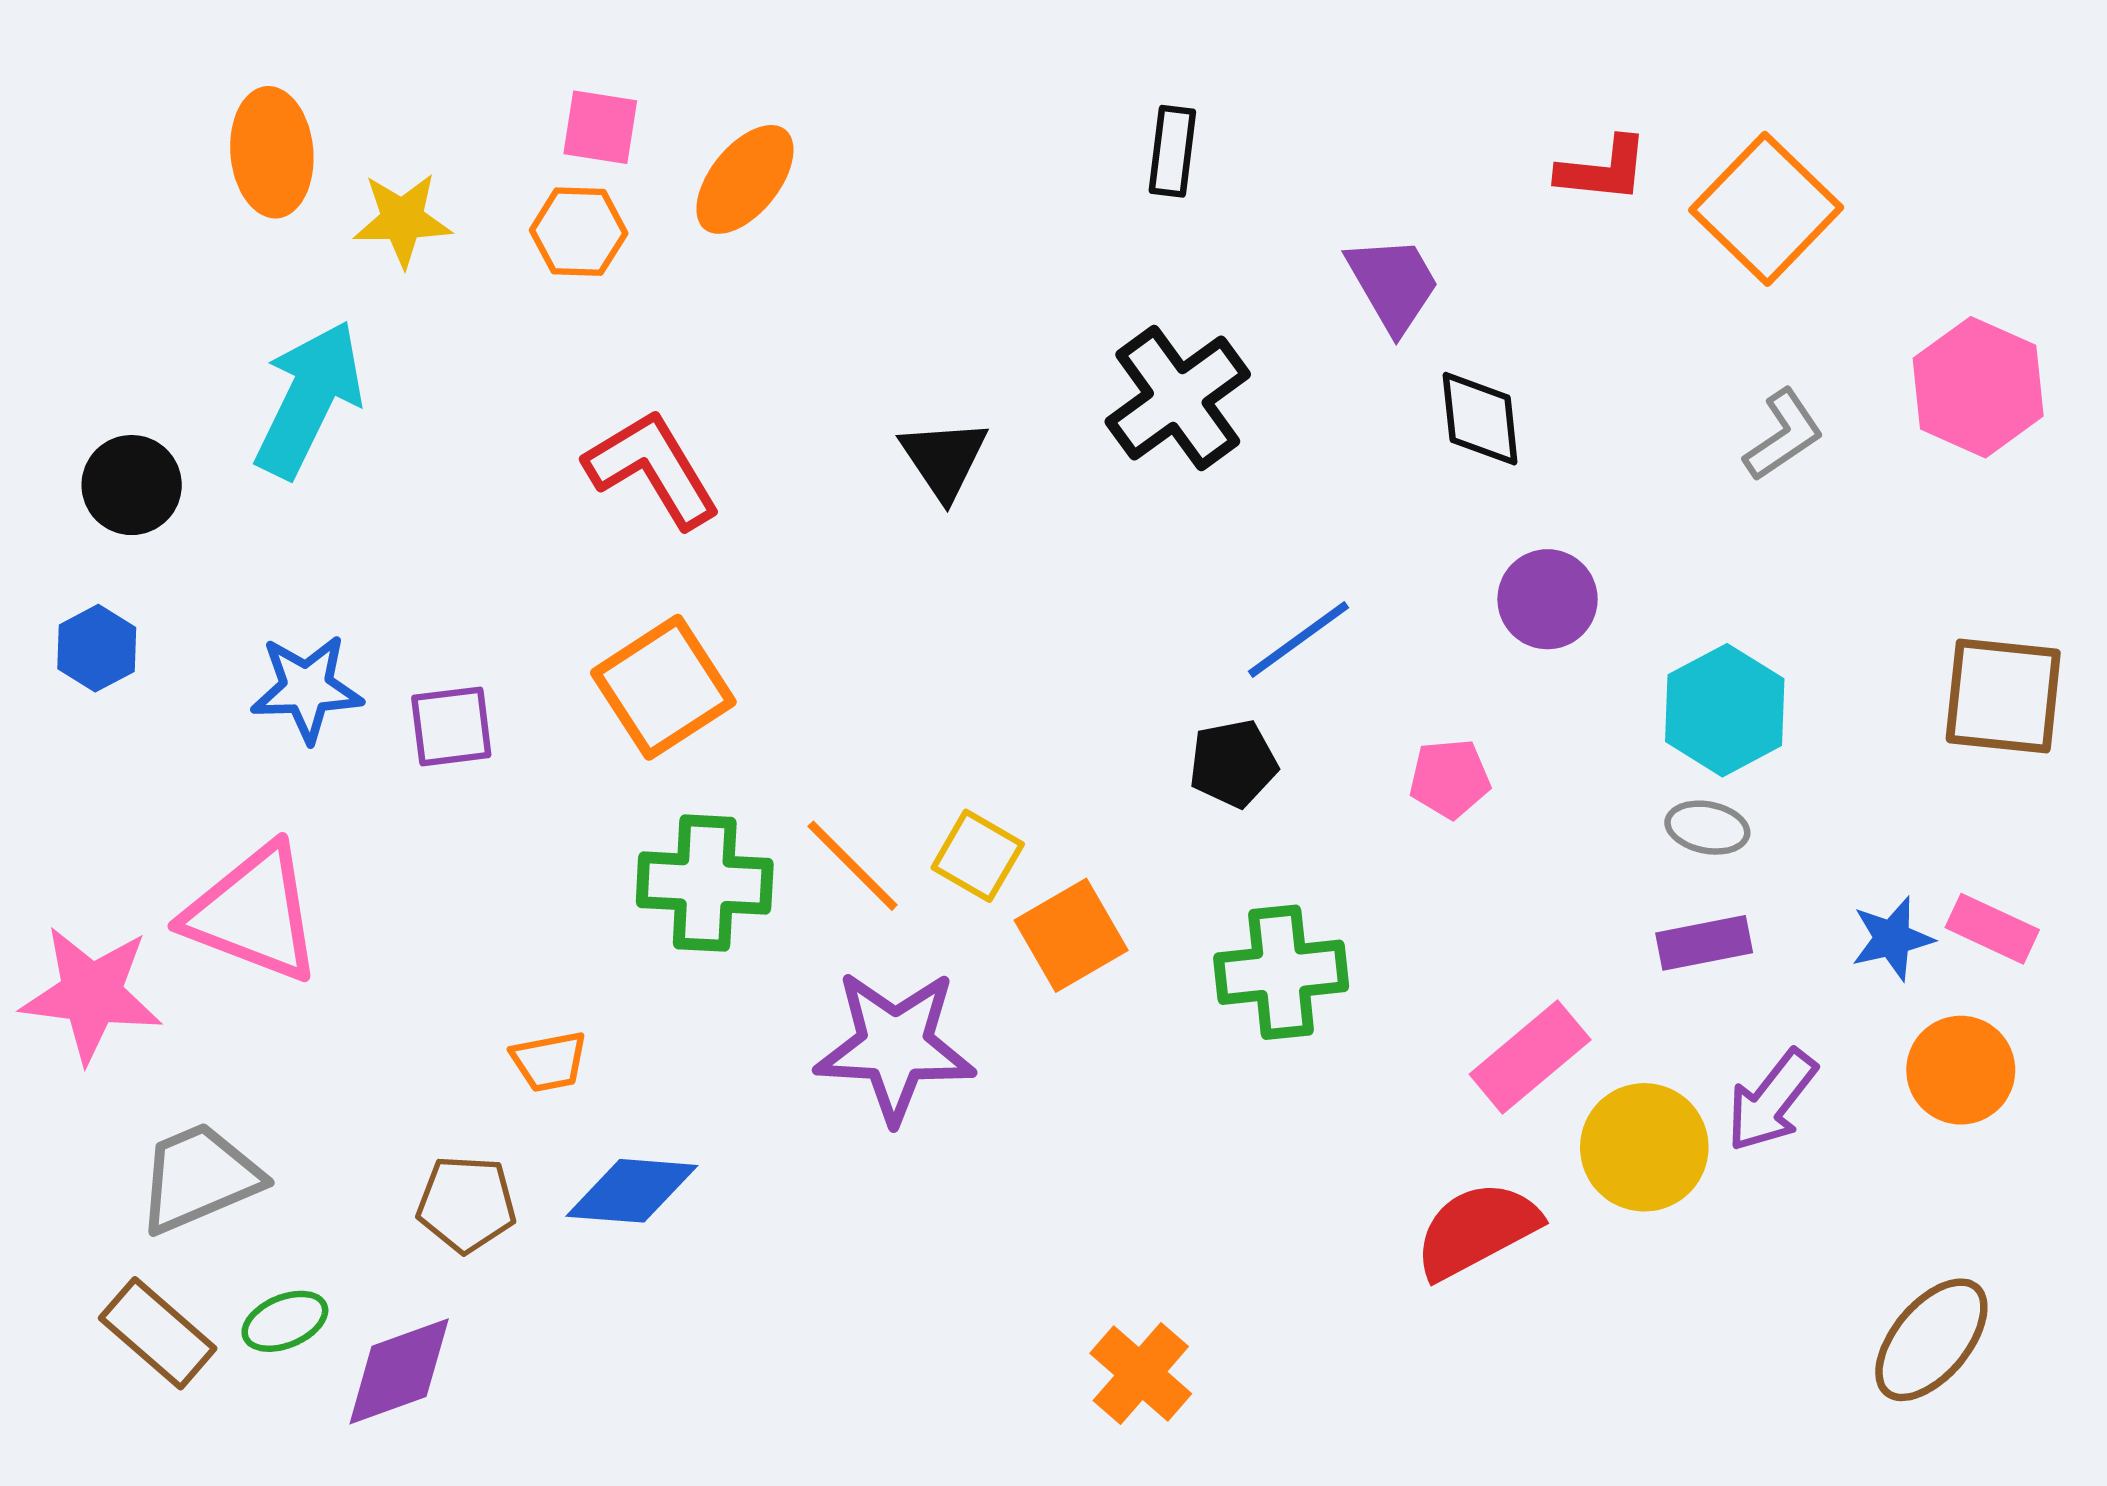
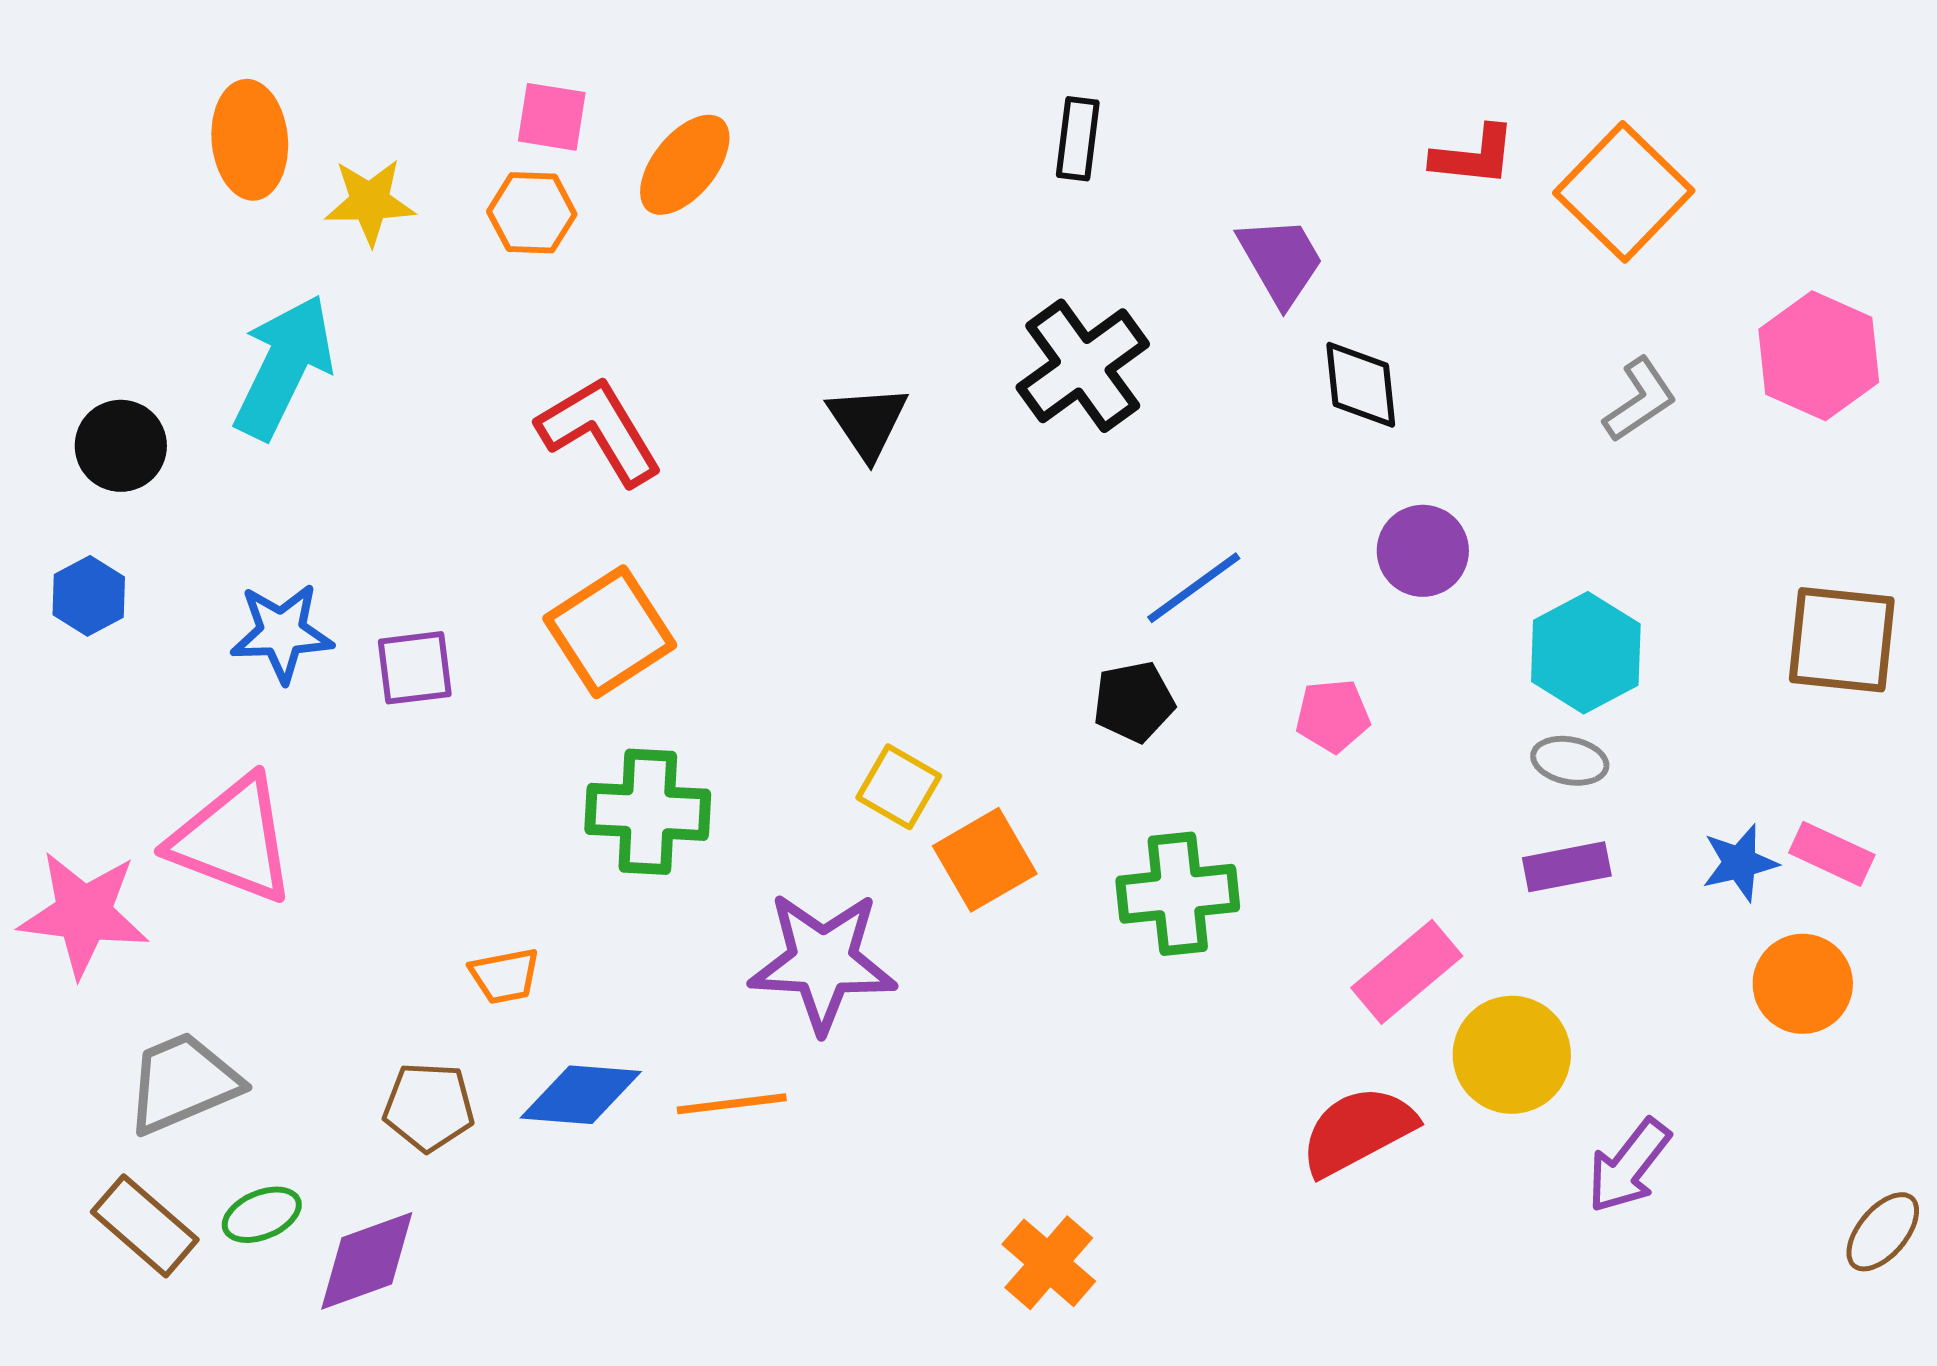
orange line: (853, 866) -> (732, 1104), moved, turned -52
purple arrow: (1772, 1101) -> (1629, 1166), moved
brown ellipse: (1931, 1340) -> (1883, 1232), moved, size x0.7

